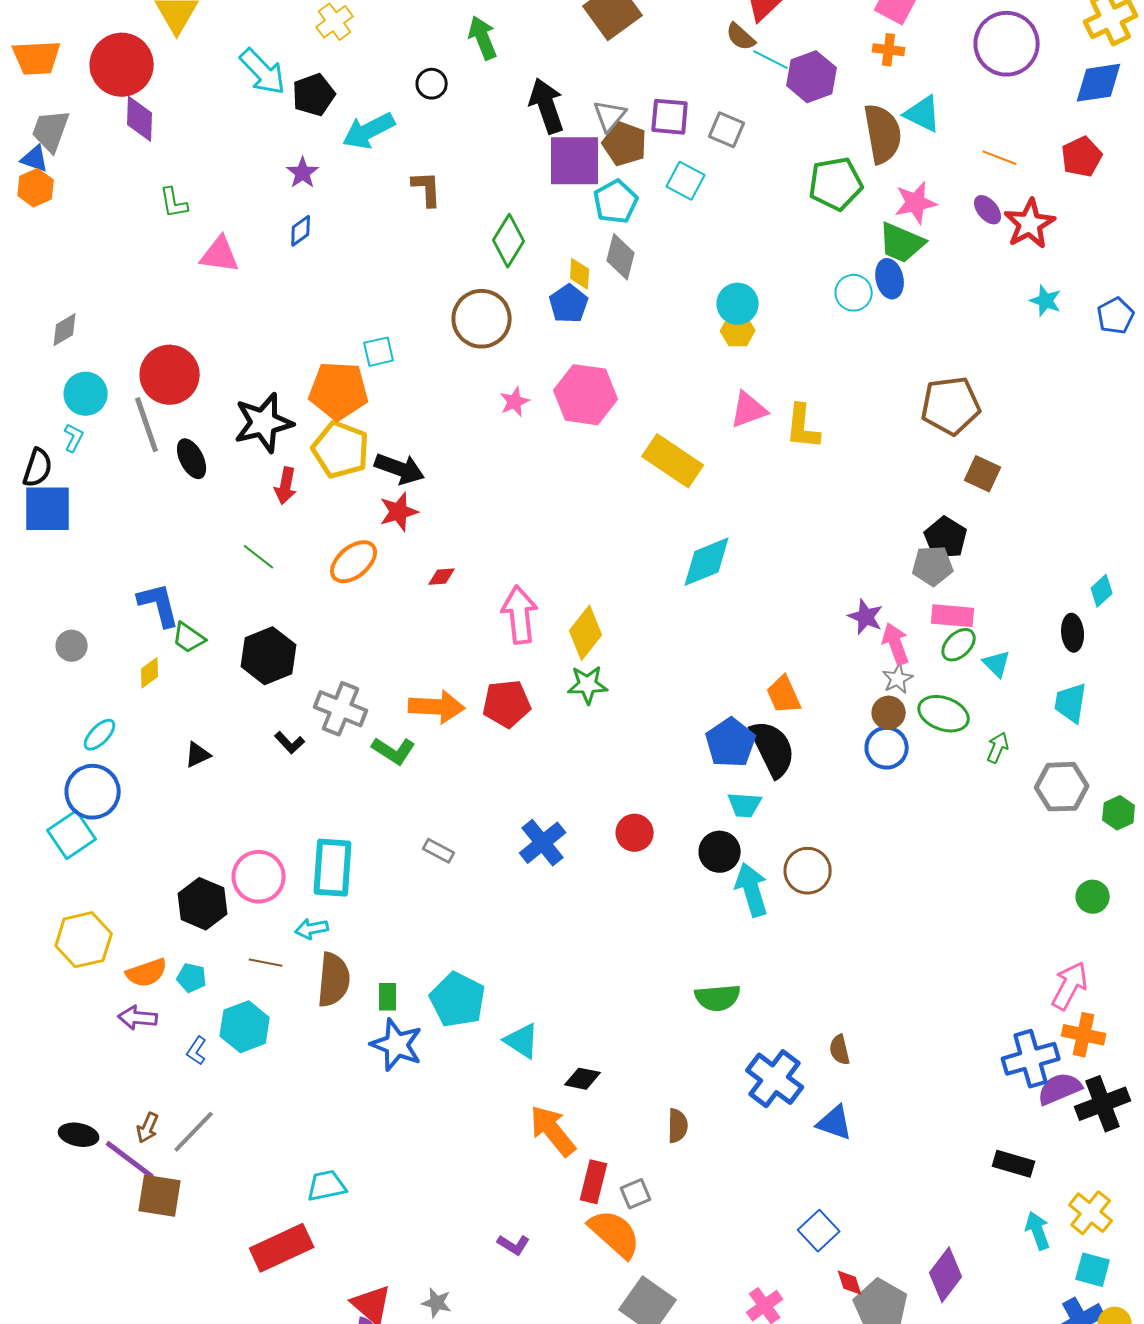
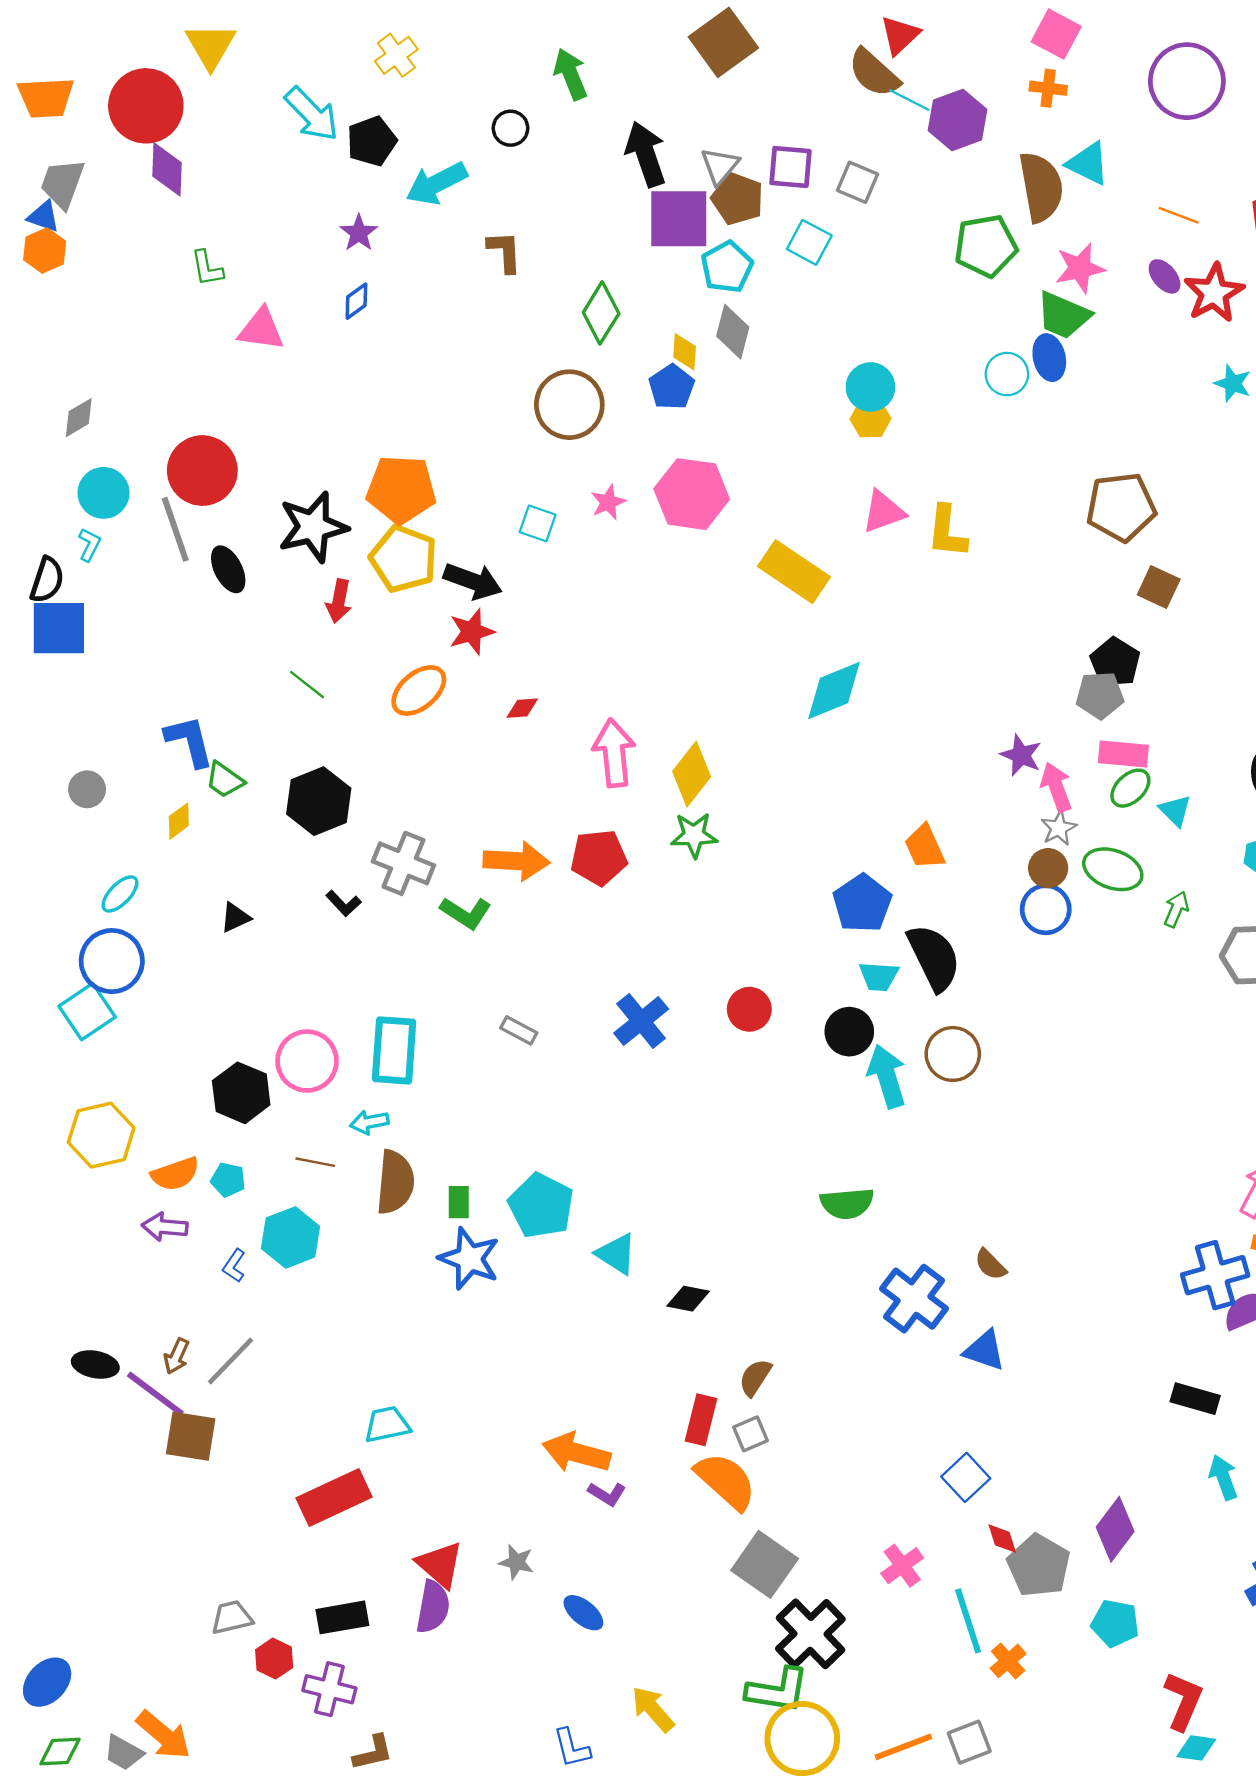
brown semicircle: (741, 37) -> (874, 73), size x1.5
cyan square: (379, 352) -> (538, 523), moved, turned 32
black semicircle: (773, 749) -> (934, 958), moved
brown semicircle: (840, 1050) -> (990, 1265), turned -32
brown semicircle: (678, 1126) -> (755, 1377), moved, turned -148
orange arrow: (553, 1131) -> (576, 1453), moved, turned -36

